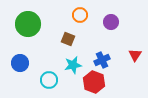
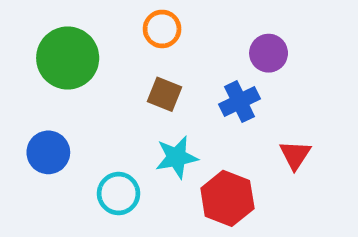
orange circle: (80, 15) -> (162, 29), moved
red triangle: (135, 55) -> (295, 155), moved
blue cross: (102, 60) -> (240, 102), moved

